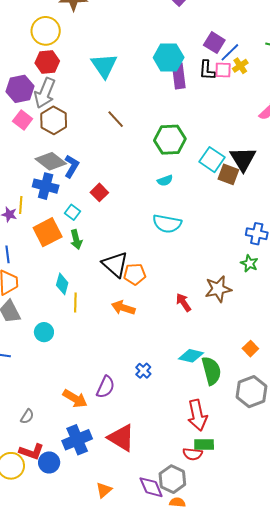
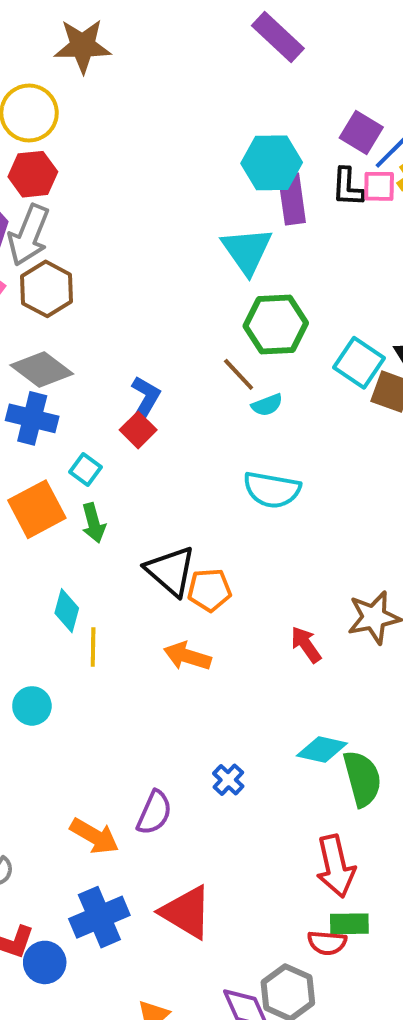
cyan triangle: (104, 66) -> (247, 251), moved
brown line: (116, 119) -> (239, 374), moved
blue L-shape: (72, 166) -> (145, 399), moved

